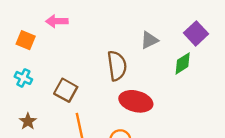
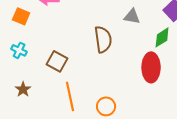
gray triangle: (149, 40) -> (132, 16), turned 36
red ellipse: (136, 101) -> (151, 67), moved, turned 76

